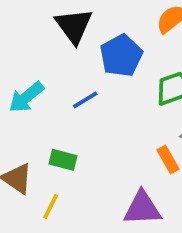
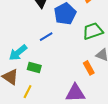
cyan arrow: (26, 97) -> (18, 53), moved

